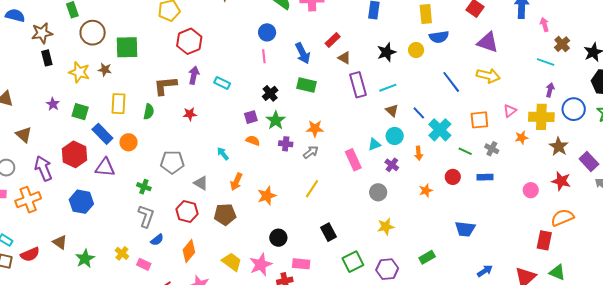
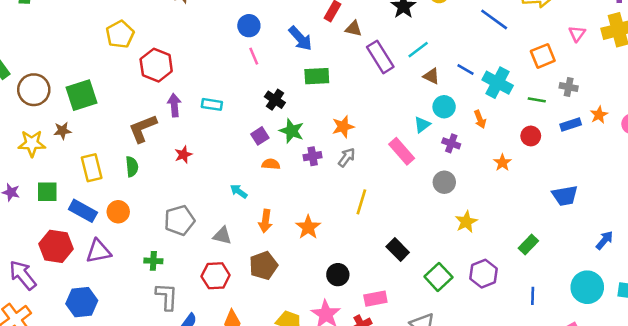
orange star: (522, 138) -> (599, 115), moved

